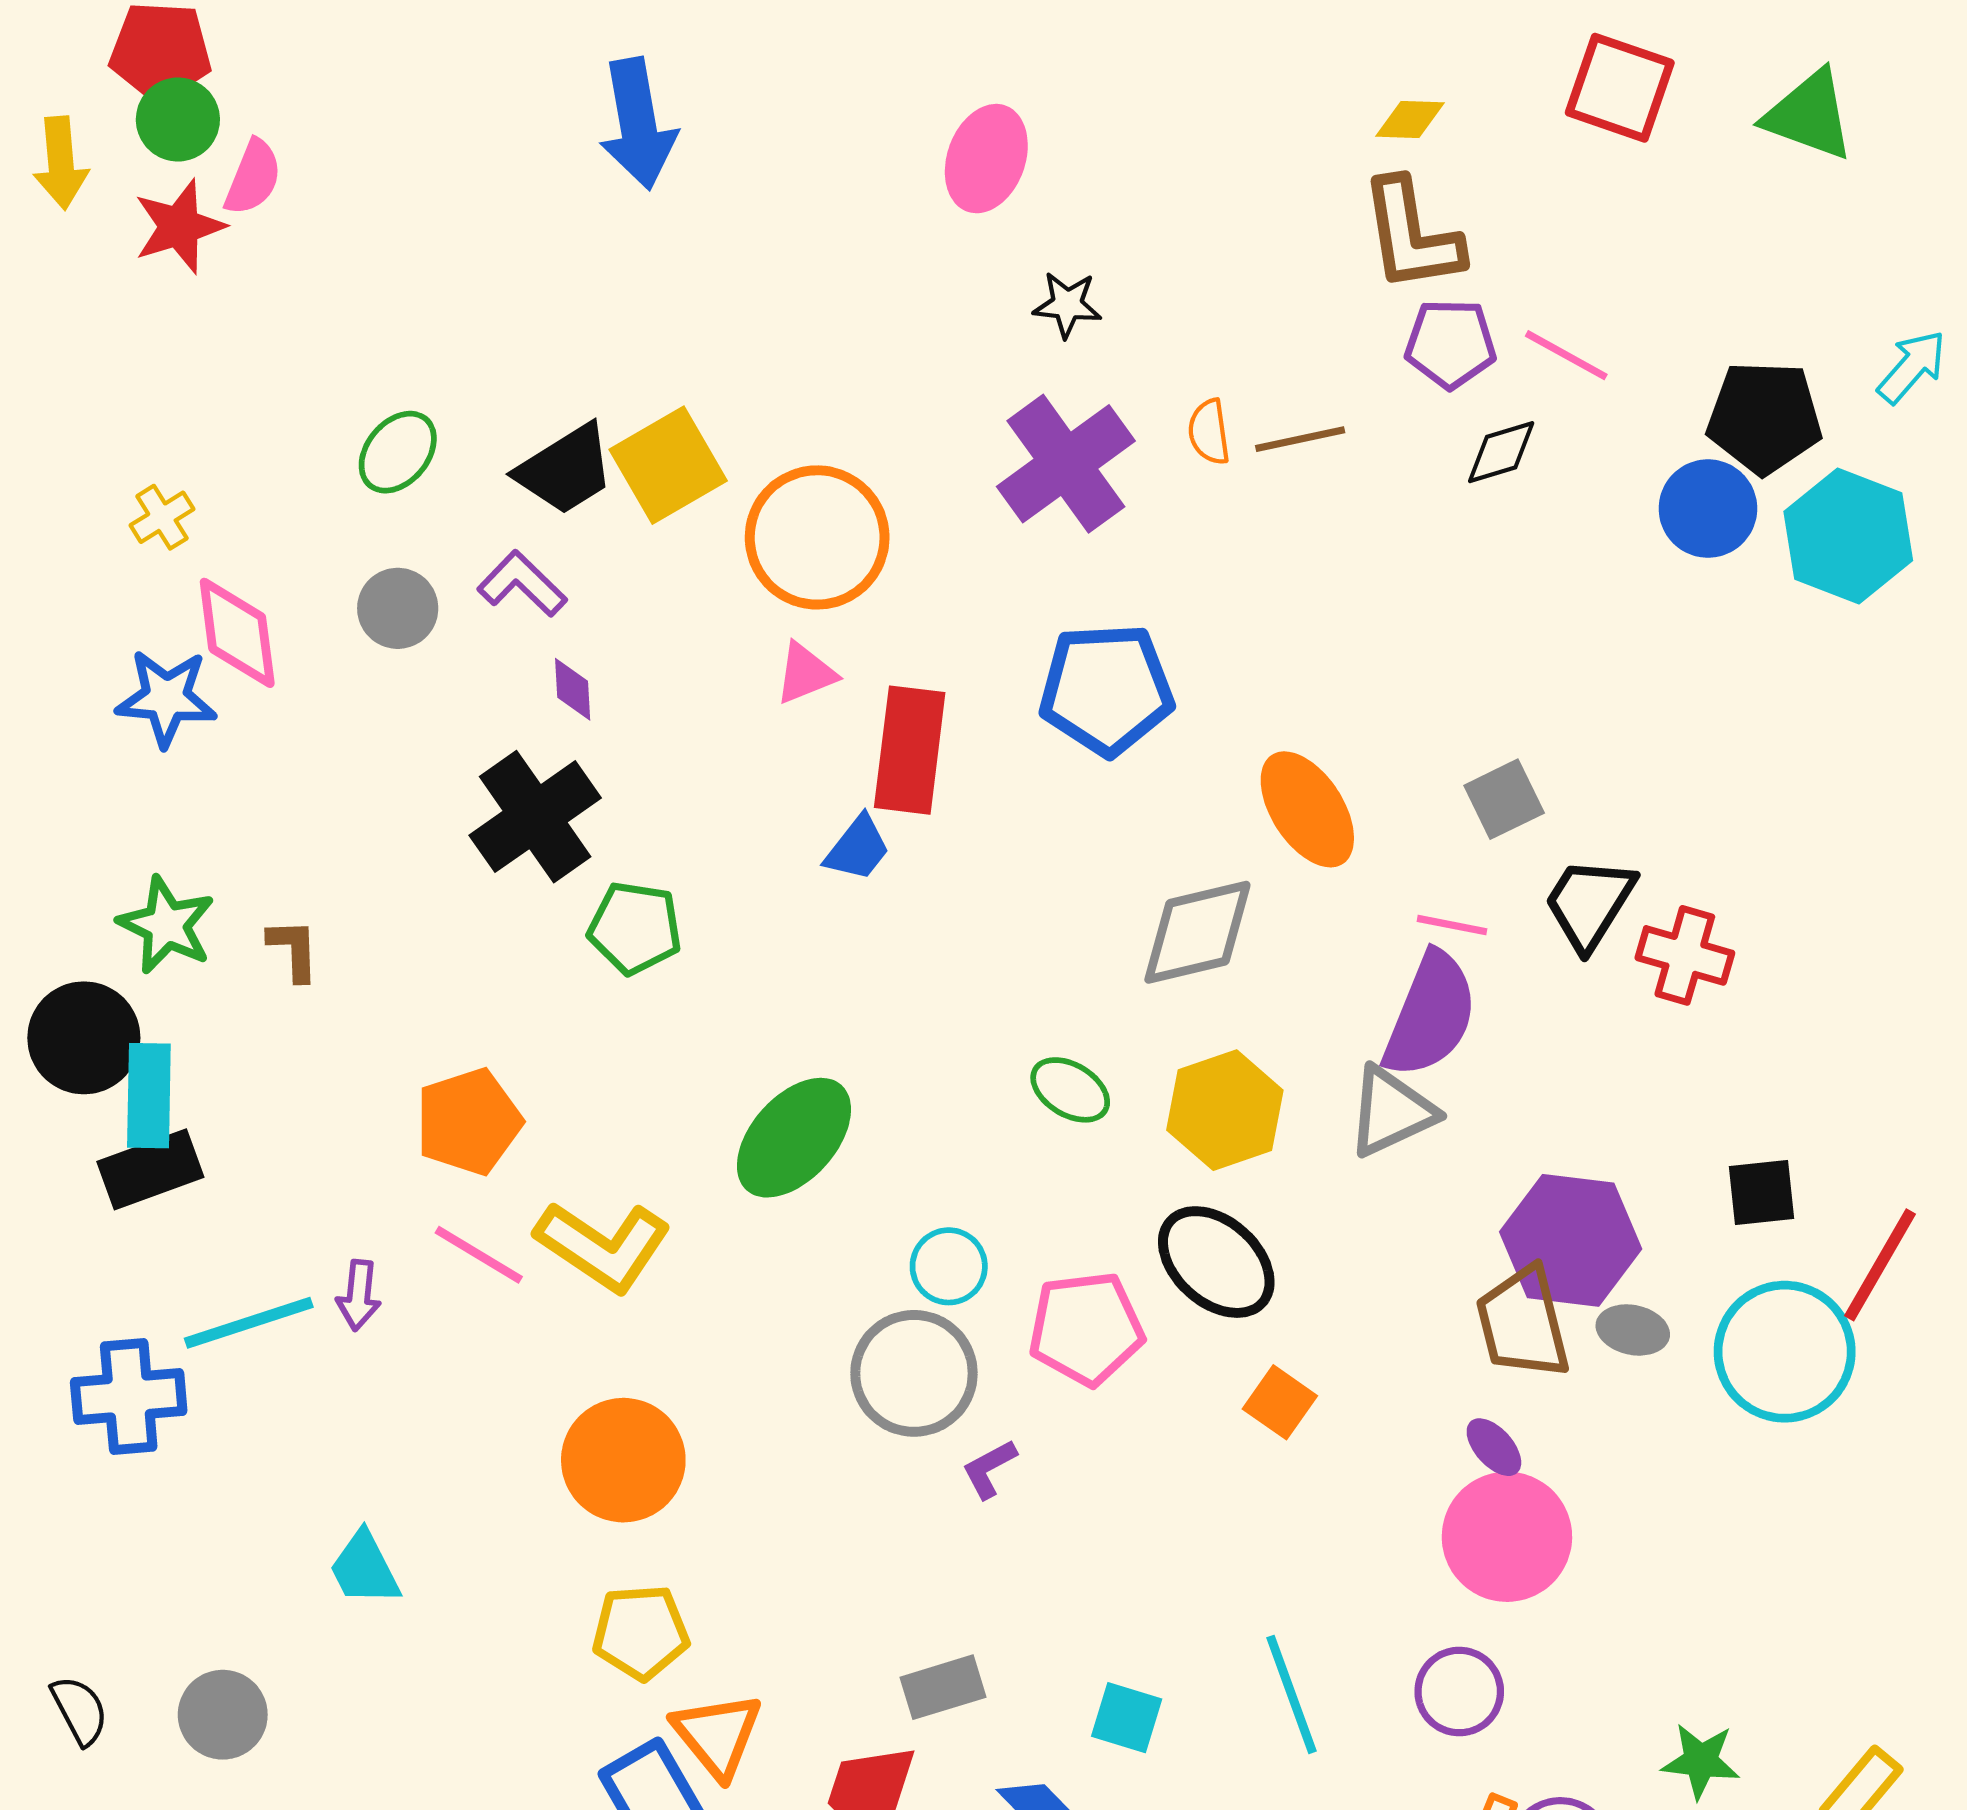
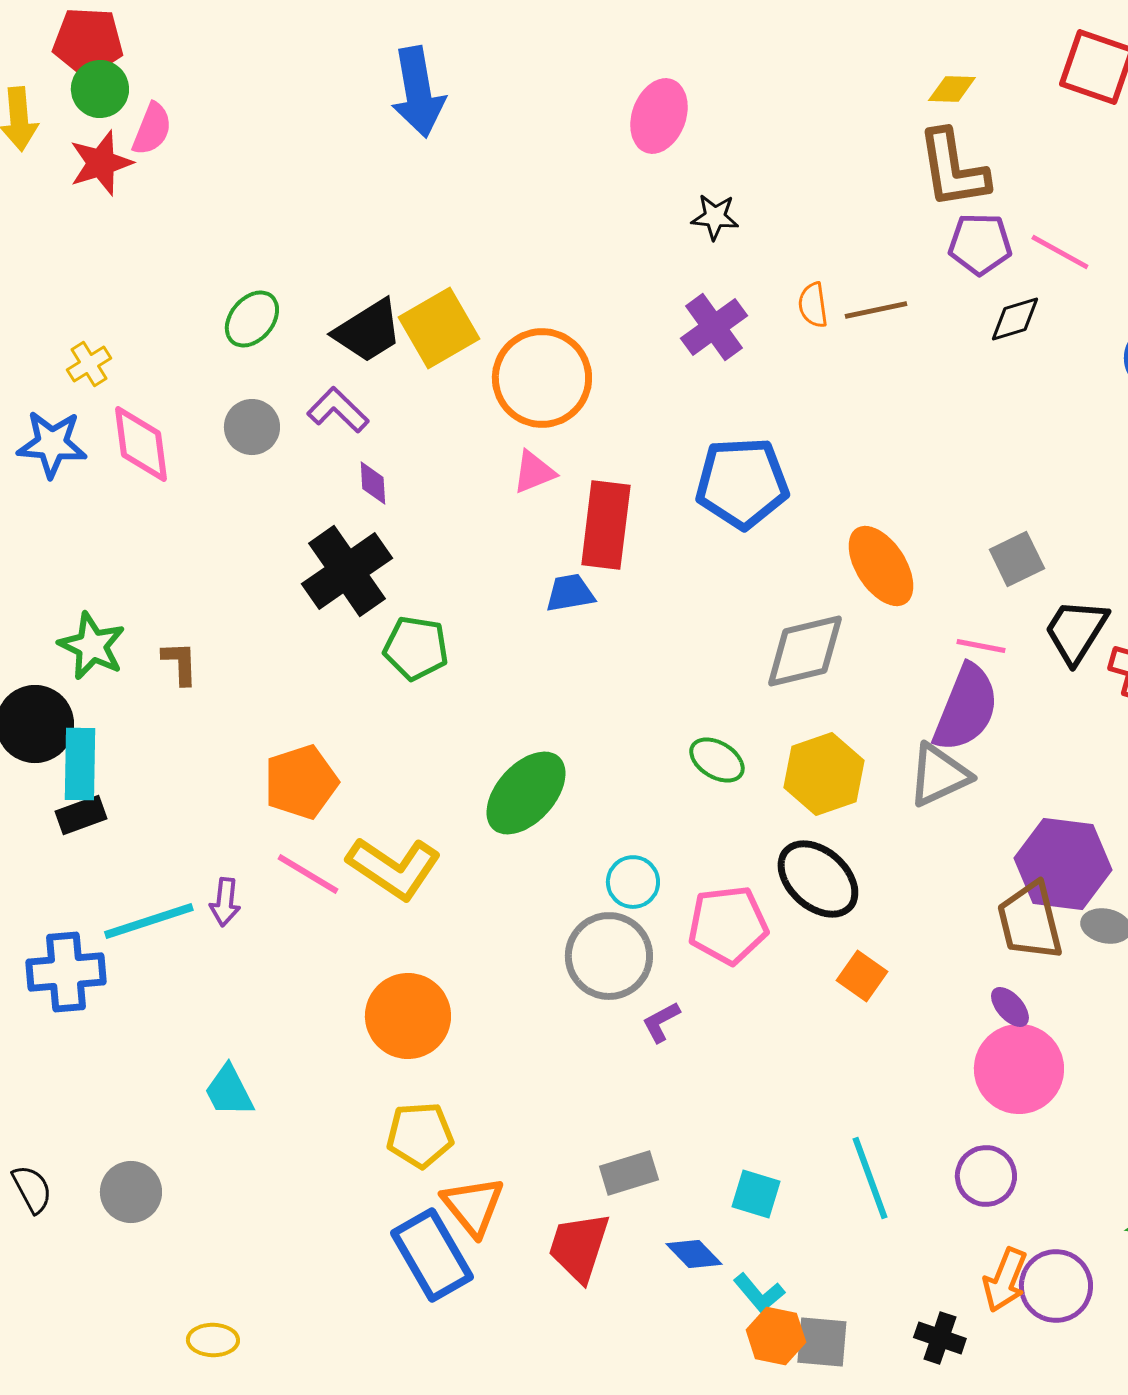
purple cross: (1066, 464) -> (714, 327), size x0.7
blue star: (166, 698) -> (52, 444), moved
blue trapezoid: (858, 848) -> (570, 593), turned -138
black rectangle: (150, 1169) -> (81, 815), size x0.7

